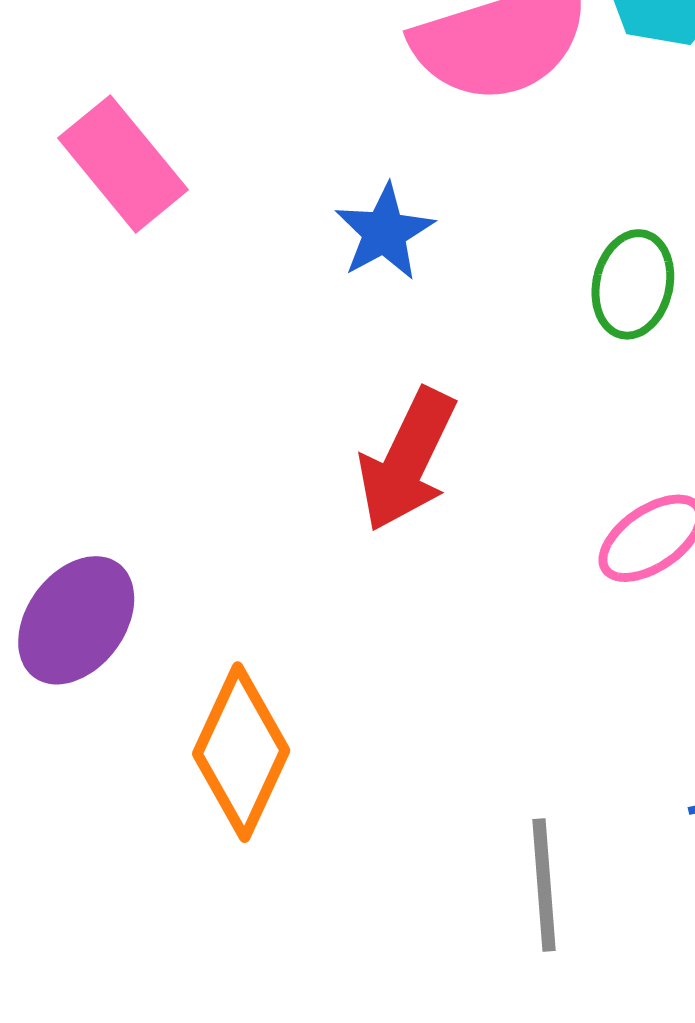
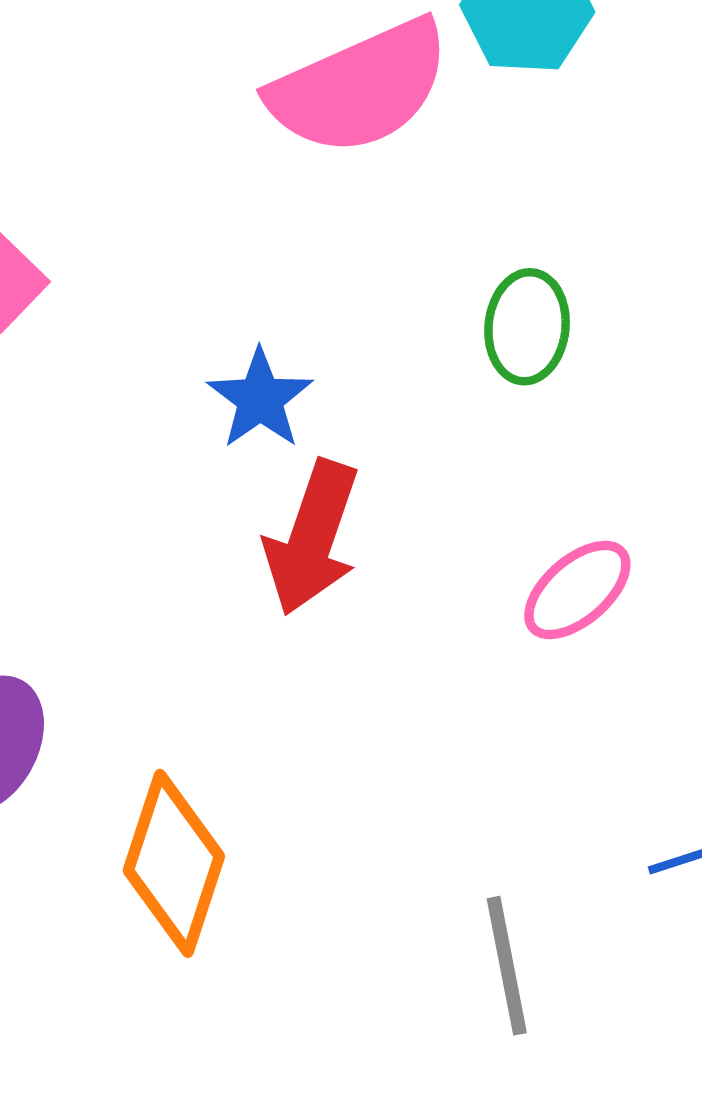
blue star: (384, 232) -> (260, 399), moved

